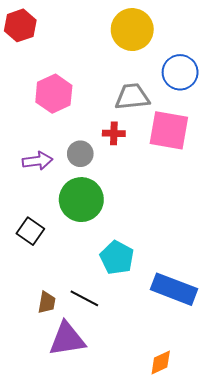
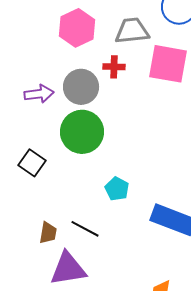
pink hexagon: (54, 94) -> (77, 28), moved
gray circle: (80, 154) -> (81, 87), size x1.4
cyan pentagon: (117, 258) -> (117, 189), size x0.7

